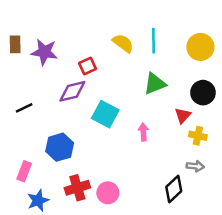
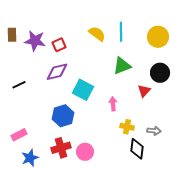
red square: (88, 66) -> (59, 45), moved
yellow cross: (198, 136) -> (127, 127), moved
blue hexagon: (60, 147) -> (63, 116), moved
pink rectangle: (24, 171) -> (19, 135), turned 42
black diamond: (174, 189) -> (137, 149), turned -40

